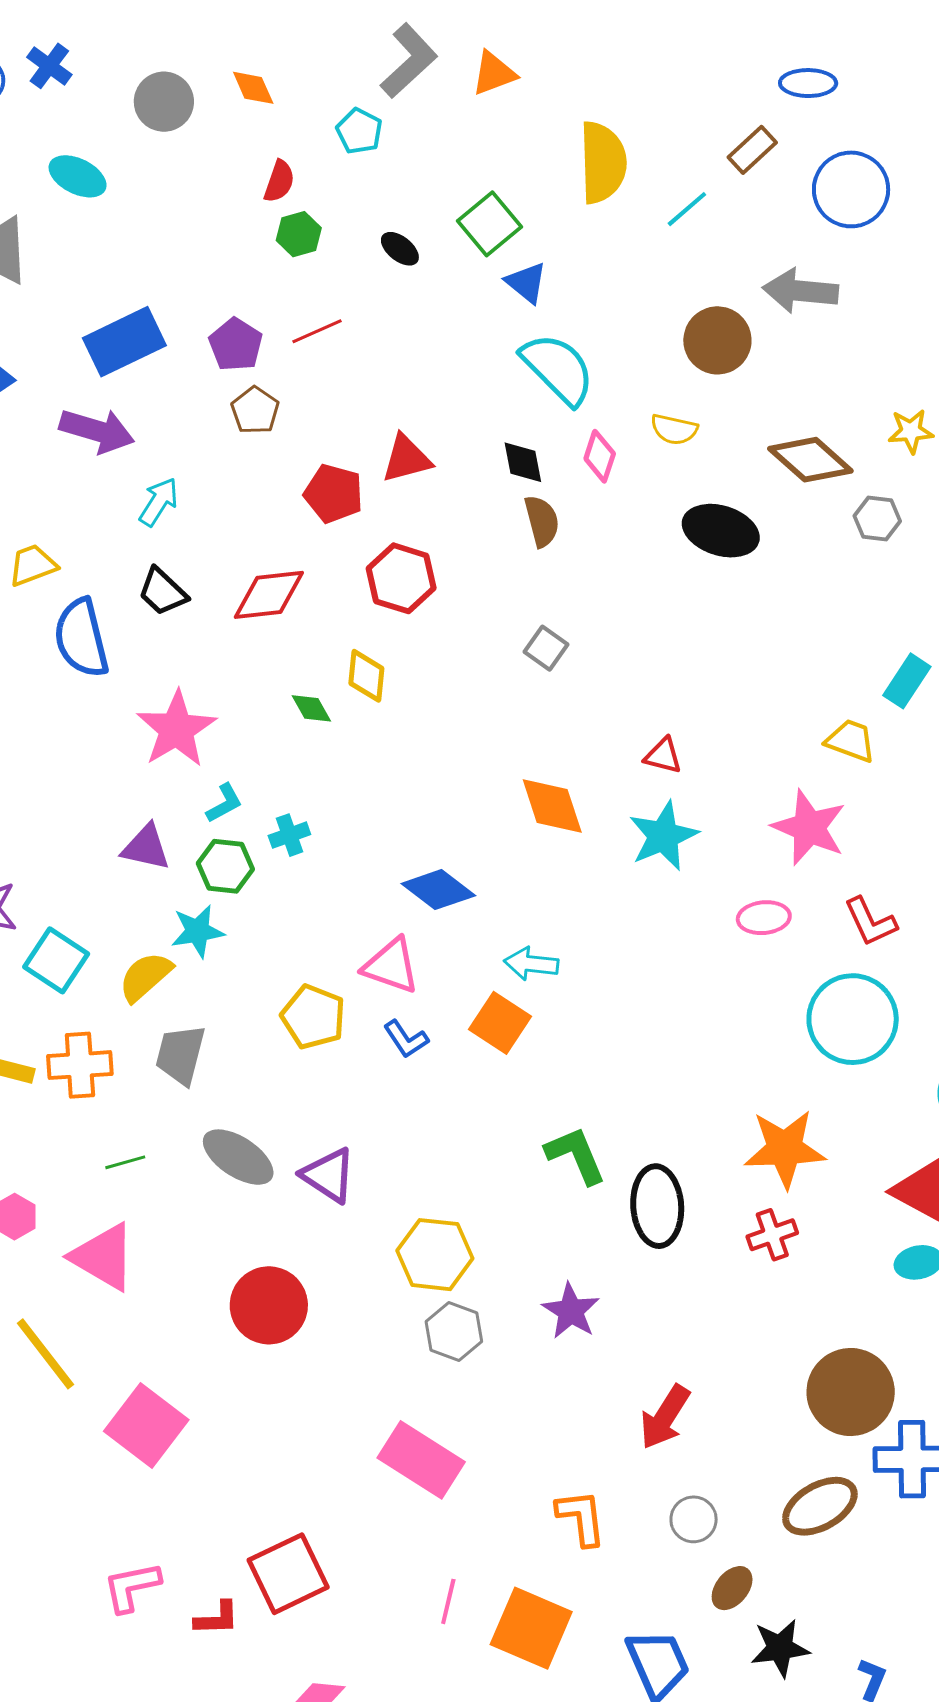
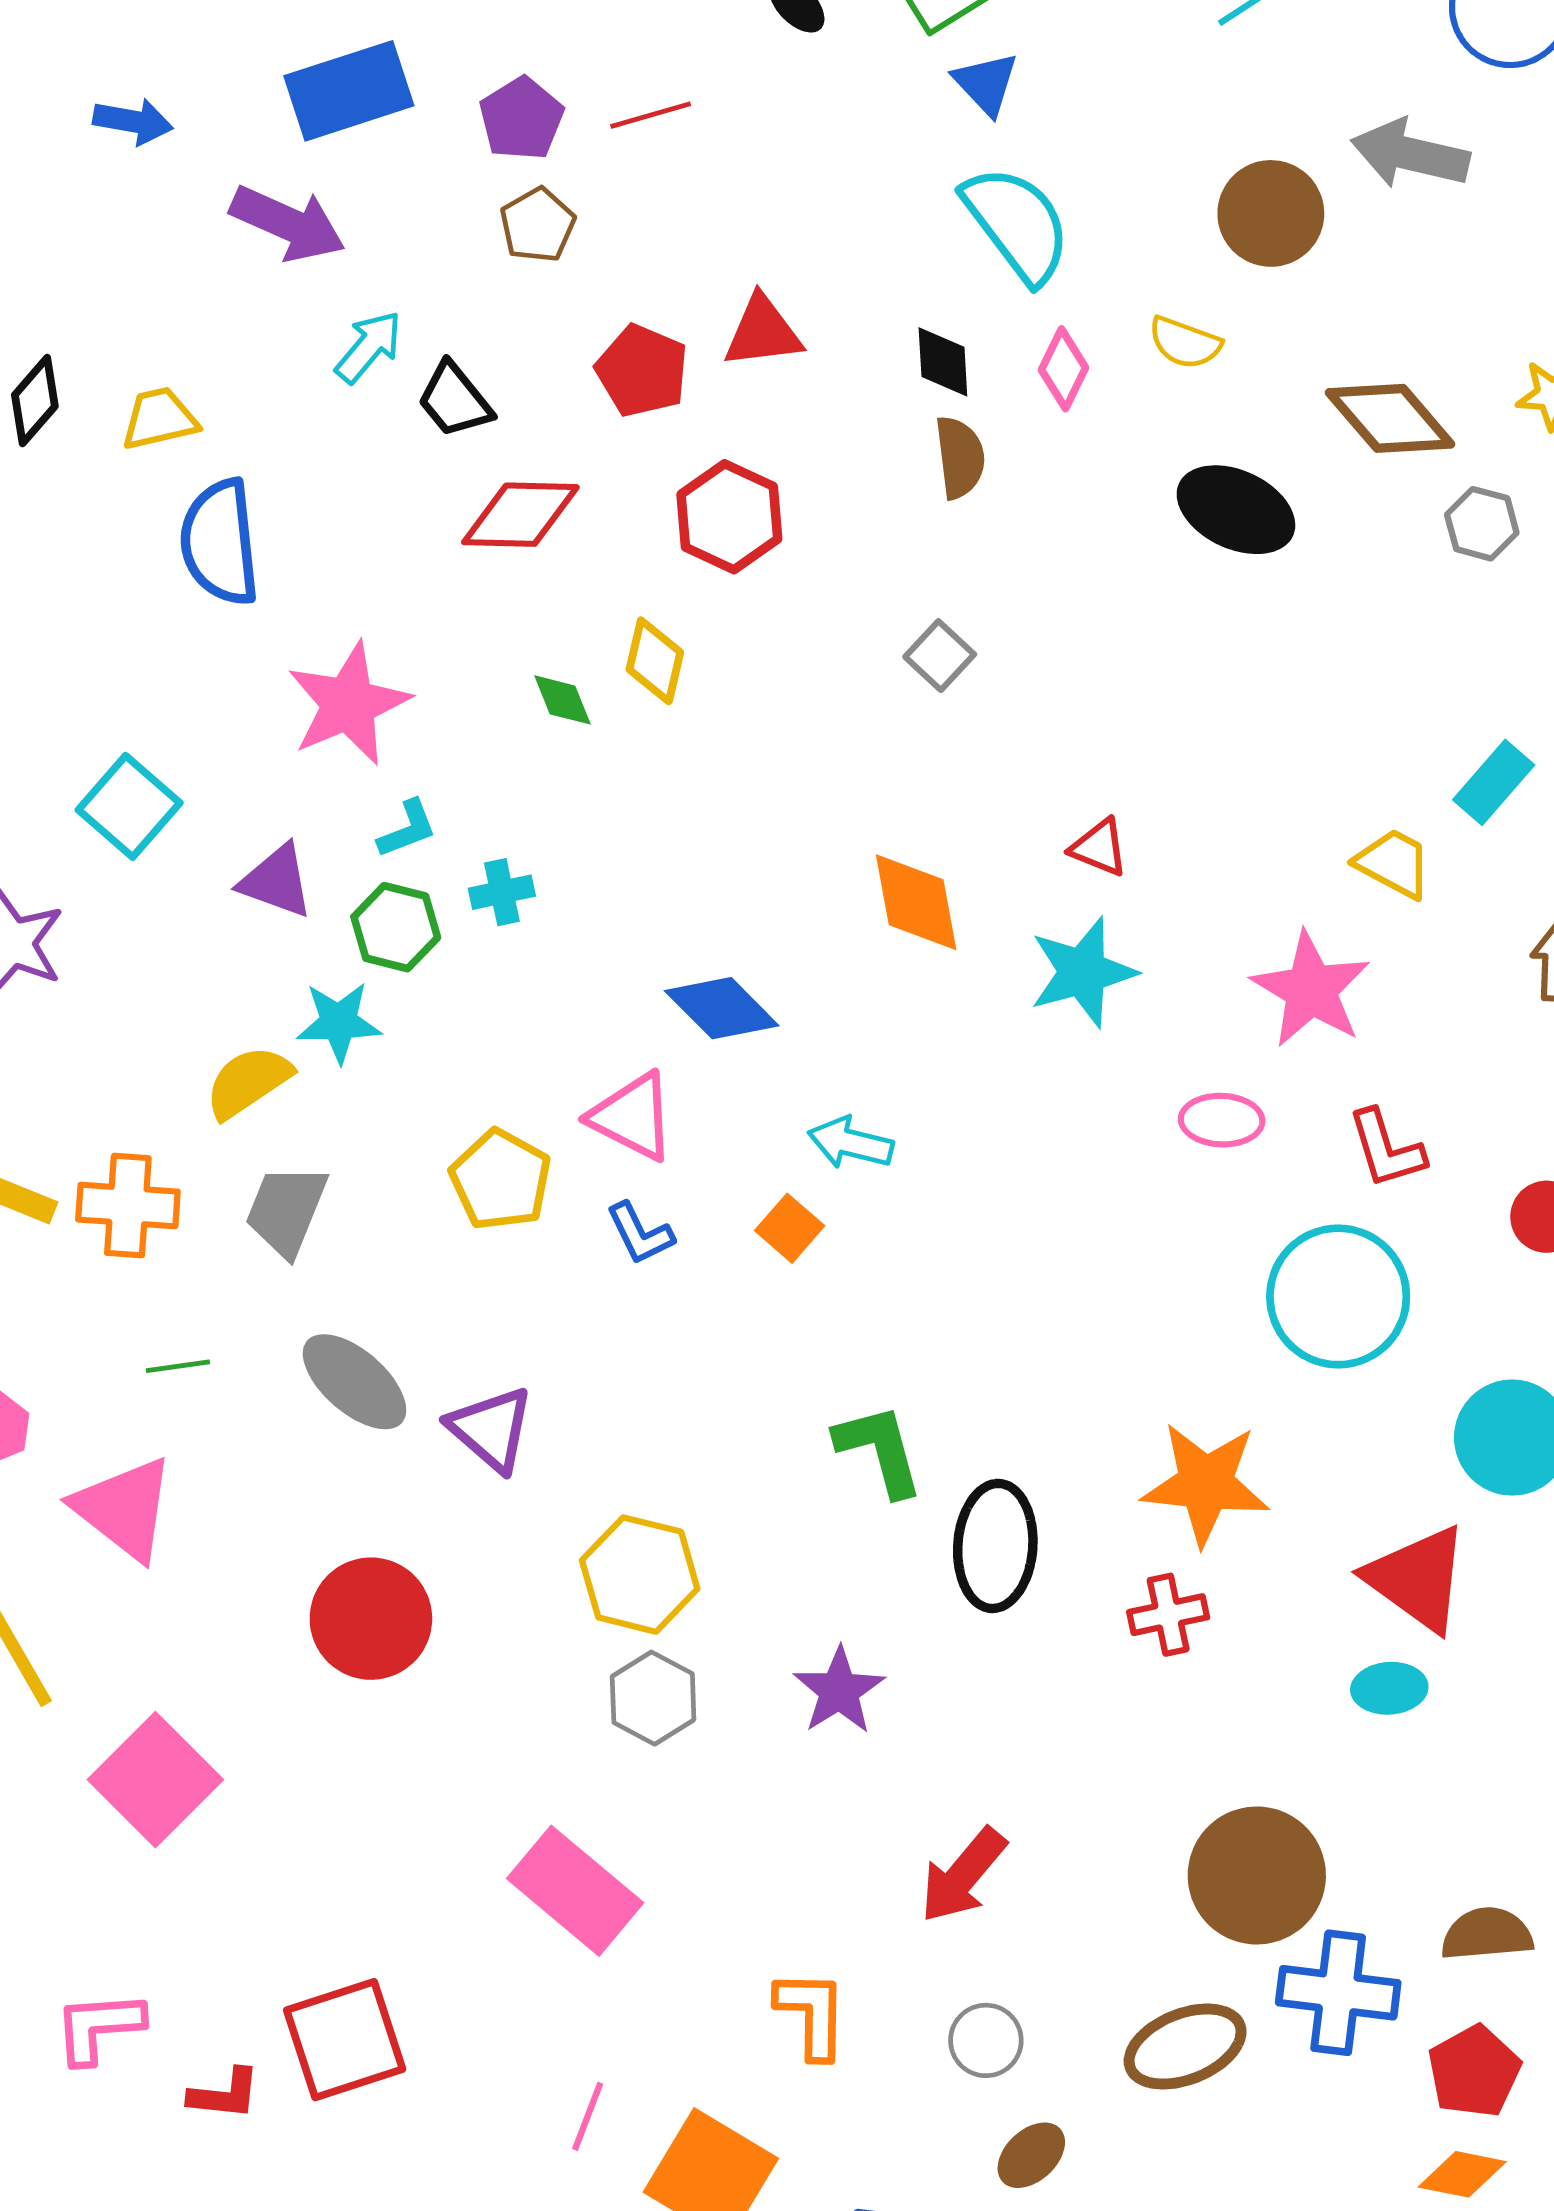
black trapezoid: (163, 592) -> (455, 400), moved
cyan square: (56, 960) -> (129, 806), moved
orange square: (500, 1023) -> (790, 1228), size x0.7

